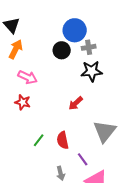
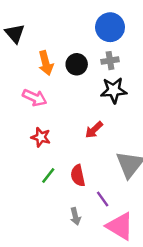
blue circle: (75, 30) -> (110, 27), moved
orange arrow: (16, 49) -> (46, 63), moved, turned 138
red star: (23, 102) -> (41, 137), moved

